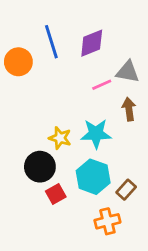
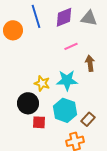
gray triangle: (128, 72) -> (89, 18), moved
red square: (56, 194) -> (39, 122), turned 32

